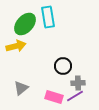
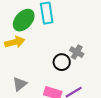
gray cross: (78, 83) -> (77, 52), moved, turned 32

